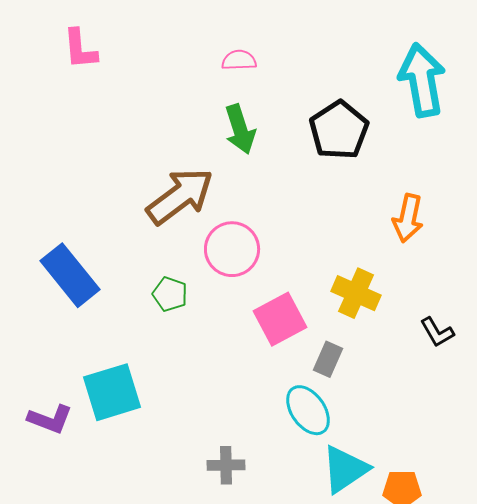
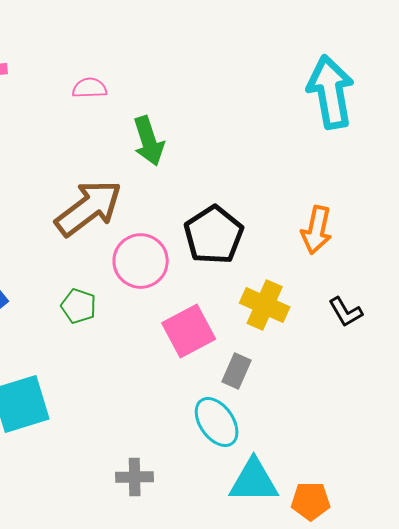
pink semicircle: (239, 60) -> (90, 88), moved
black pentagon: (339, 130) -> (214, 235), moved
black L-shape: (437, 332) -> (346, 312), moved
cyan triangle: (345, 469) -> (254, 481), turned 34

